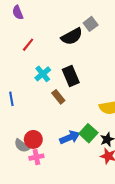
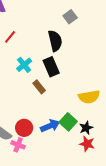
black semicircle: (72, 36) -> (55, 41), moved, turned -75
red circle: (33, 139) -> (24, 128), moved
pink cross: (36, 157) -> (18, 145), turned 32

